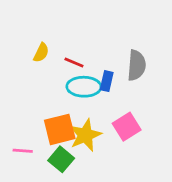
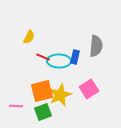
red line: (74, 63) -> (43, 57), moved
green square: (61, 159) -> (43, 112), turned 30

